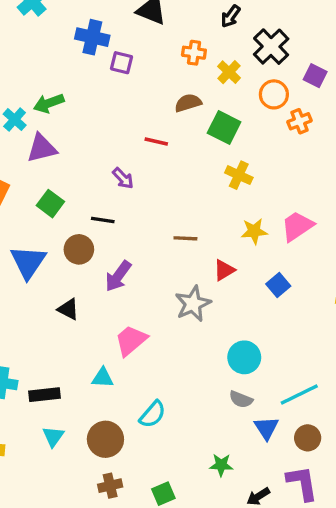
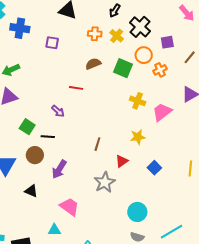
blue cross: (92, 37) -> (20, 28), moved
yellow cross: (229, 72) -> (117, 36), moved
purple square: (315, 76) -> (167, 42), turned -32
green square: (224, 128) -> (123, 68), moved
yellow cross: (239, 175) -> (138, 101), moved
green square: (50, 204) -> (27, 127), moved
pink trapezoid: (297, 226) -> (162, 112), moved
brown line: (185, 238) -> (97, 144), turned -72
pink trapezoid: (131, 340) -> (69, 207), turned 80

